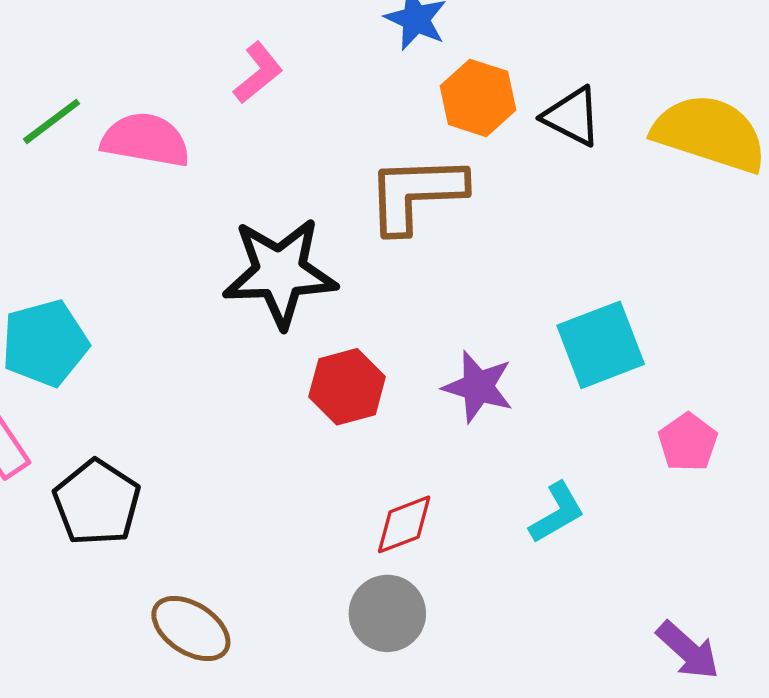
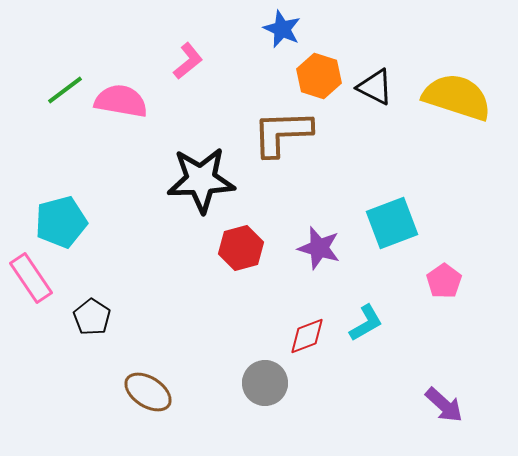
black pentagon: (97, 503) -> (92, 317), size x0.7
red diamond: (404, 524) -> (307, 336), moved

